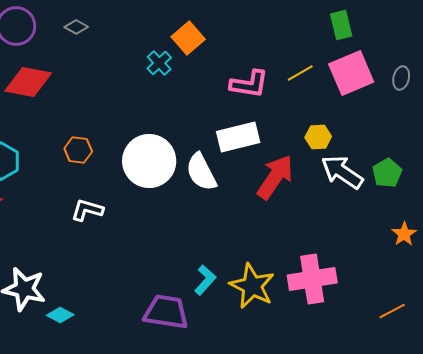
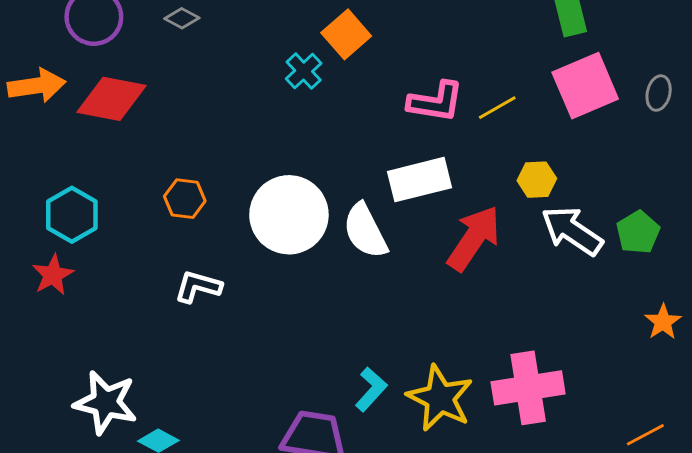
yellow line: (300, 73) -> (497, 108), moved

